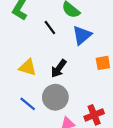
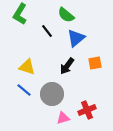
black arrow: (59, 68) -> (67, 66), moved
blue line: (28, 104) -> (24, 90), moved

